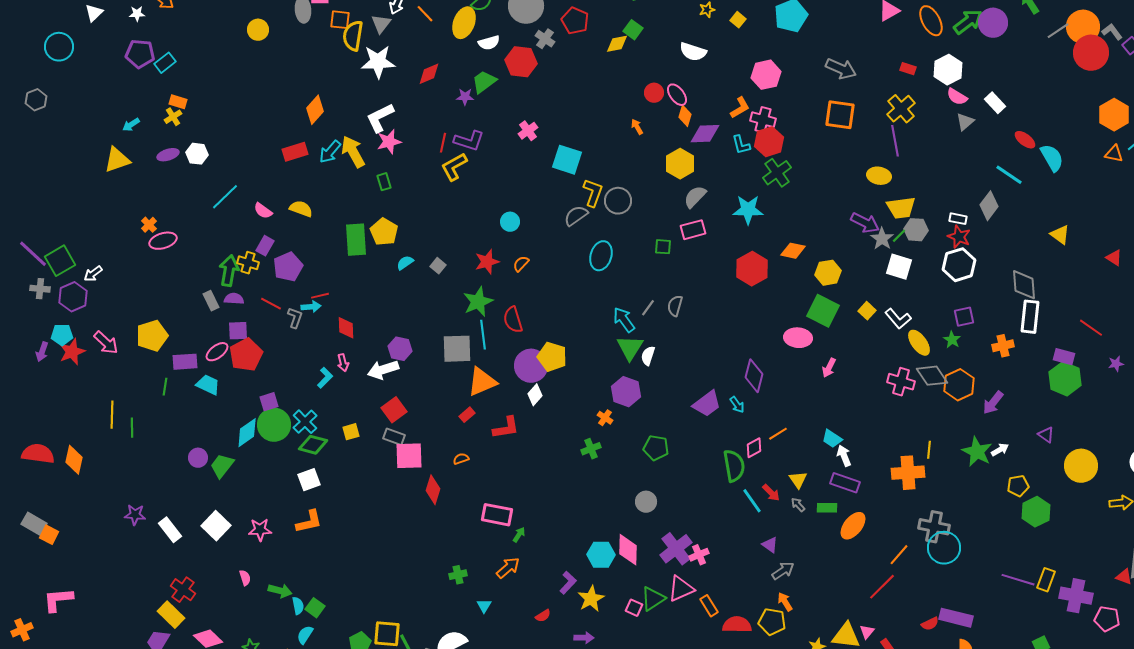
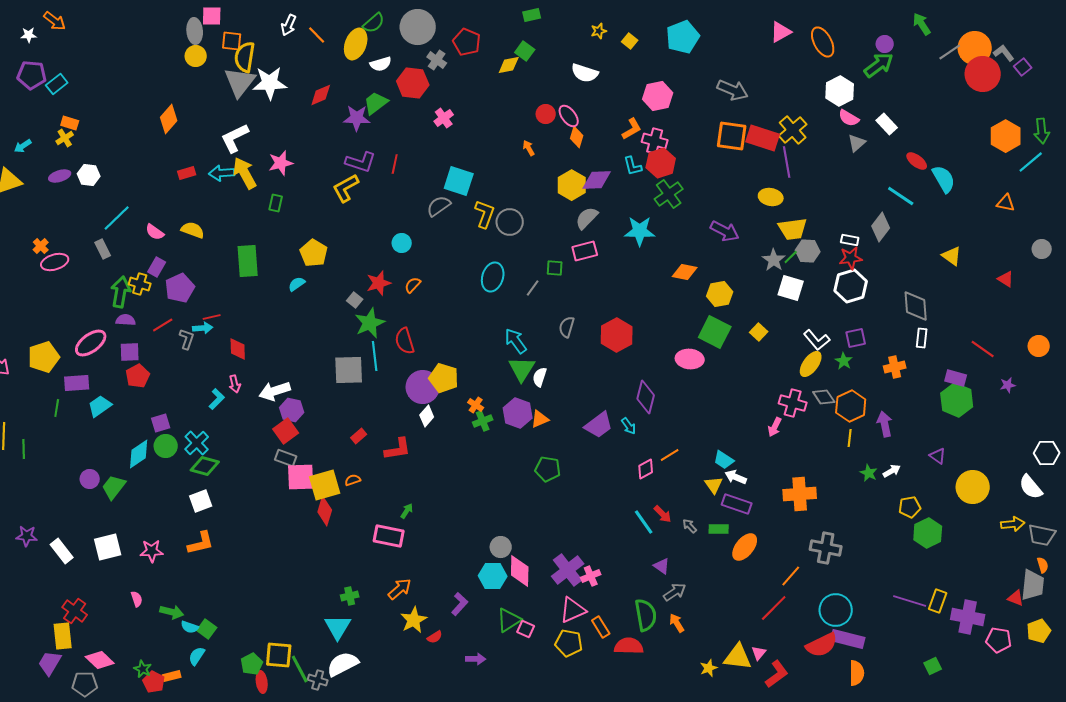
green arrow: (968, 22) -> (879, 65), moved
purple circle: (993, 23) -> (885, 44), size x0.6
gray triangle: (381, 24) -> (240, 82), moved, size x1.6
yellow circle: (258, 30) -> (196, 56), moved
red rectangle: (908, 69) -> (763, 138), moved, size x2.0
purple star: (465, 97) -> (357, 118), size x1.5
orange diamond: (315, 110) -> (169, 119), moved
white L-shape: (380, 118) -> (235, 138), moved
pink cross: (528, 131) -> (444, 118), moved
purple diamond: (705, 134) -> (597, 180), moved
red line: (443, 143) -> (395, 164), moved
red rectangle: (295, 152) -> (187, 173), size x0.7
cyan arrow: (330, 152) -> (222, 173), turned 45
orange triangle: (1114, 154) -> (1006, 203), moved
green rectangle: (384, 182) -> (276, 203), turned 30
gray semicircle: (576, 216) -> (439, 206), moved
purple arrow: (865, 223) -> (725, 231), moved
yellow pentagon: (384, 232) -> (314, 253), moved
red star: (959, 237) -> (851, 258), turned -30
gray square: (438, 266) -> (355, 300), moved
red hexagon: (752, 269) -> (617, 335), moved
gray rectangle: (211, 301) -> (103, 249), moved
red line: (271, 304) -> (163, 325), turned -60
gray line: (648, 308) -> (533, 288), moved
white rectangle: (1030, 317) -> (922, 338), size x0.6
white L-shape: (898, 319) -> (817, 340), moved
yellow ellipse: (919, 343) -> (811, 364), turned 72
purple hexagon: (400, 349) -> (292, 410), moved
pink ellipse: (217, 352) -> (91, 343), moved, size x1.4
red pentagon: (246, 355) -> (138, 376), size x0.7
pink arrow: (829, 368) -> (775, 427), moved
gray diamond: (932, 376) -> (824, 397), size x0.7
orange triangle: (482, 382) -> (540, 419), moved, size x0.6
cyan trapezoid: (208, 385) -> (100, 406), turned -60
purple arrow: (993, 403) -> (885, 424), turned 130
orange cross: (605, 418) -> (476, 405), moved
green circle: (274, 425) -> (166, 446), size x0.7
yellow square: (351, 432) -> (325, 485), moved, size x1.8
green cross: (591, 449) -> (483, 421), moved
yellow line: (929, 450) -> (850, 438), moved
green star: (977, 452) -> (869, 473), size x0.6
white arrow: (844, 456) -> (736, 477), turned -45
green semicircle: (734, 466) -> (646, 615), moved
yellow triangle: (798, 480) -> (714, 485), moved
gray circle: (646, 502) -> (501, 547), moved
white square: (216, 526) -> (108, 547), turned 32
green arrow: (519, 535) -> (407, 511), moved
cyan circle: (944, 548) -> (836, 610), moved
yellow star: (591, 599) -> (414, 620), moved
green triangle: (653, 599) -> (509, 620), moved
cyan semicircle: (298, 606) -> (190, 627), turned 120
cyan triangle: (484, 606) -> (338, 627), moved, size x1.8
yellow rectangle: (171, 615) -> (63, 636), turned 40
yellow pentagon: (772, 622) -> (569, 643), moved
red semicircle: (930, 624) -> (822, 645), size x1.8

